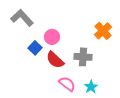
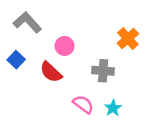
blue square: (35, 48) -> (16, 60), moved
red semicircle: (55, 60) -> (51, 72), moved

